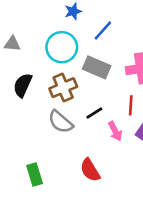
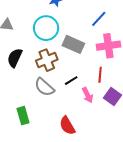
blue line: (103, 31) -> (99, 19), moved
green rectangle: (35, 175) -> (23, 116), moved

